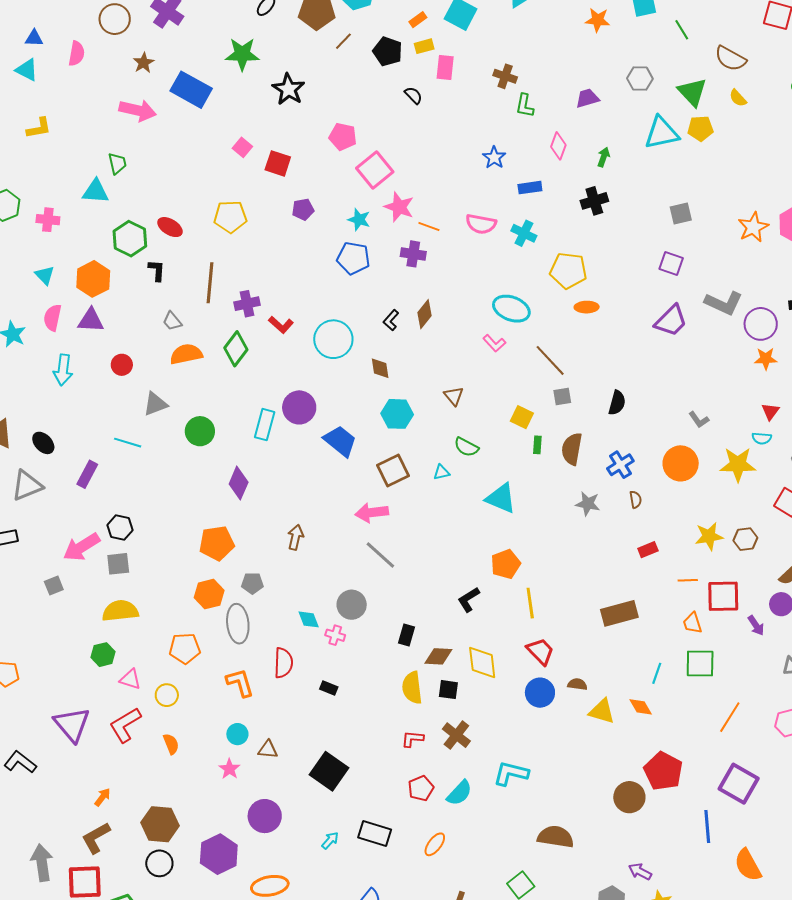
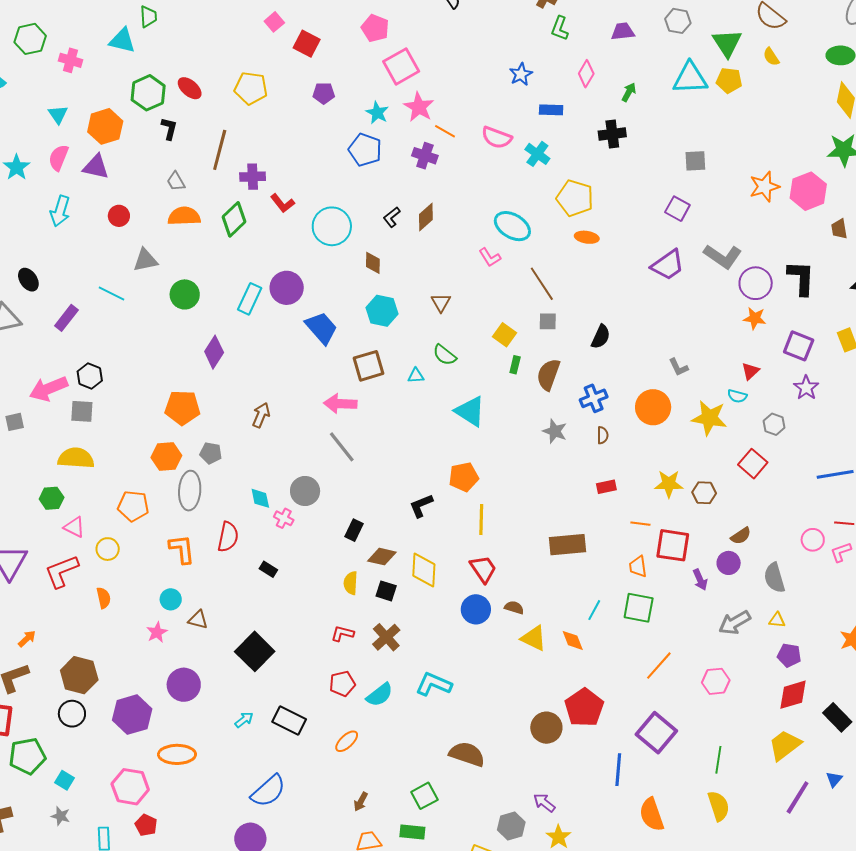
yellow semicircle: (412, 688) -> (351, 583), size x0.7

